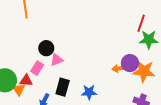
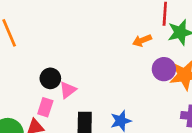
orange arrow: (119, 68) -> (142, 40), moved

